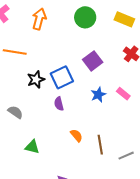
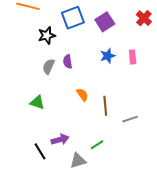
blue square: (62, 77) -> (73, 18), moved
pink rectangle: (123, 94) -> (133, 57), turned 40
gray semicircle: (15, 112) -> (49, 66), moved, turned -105

